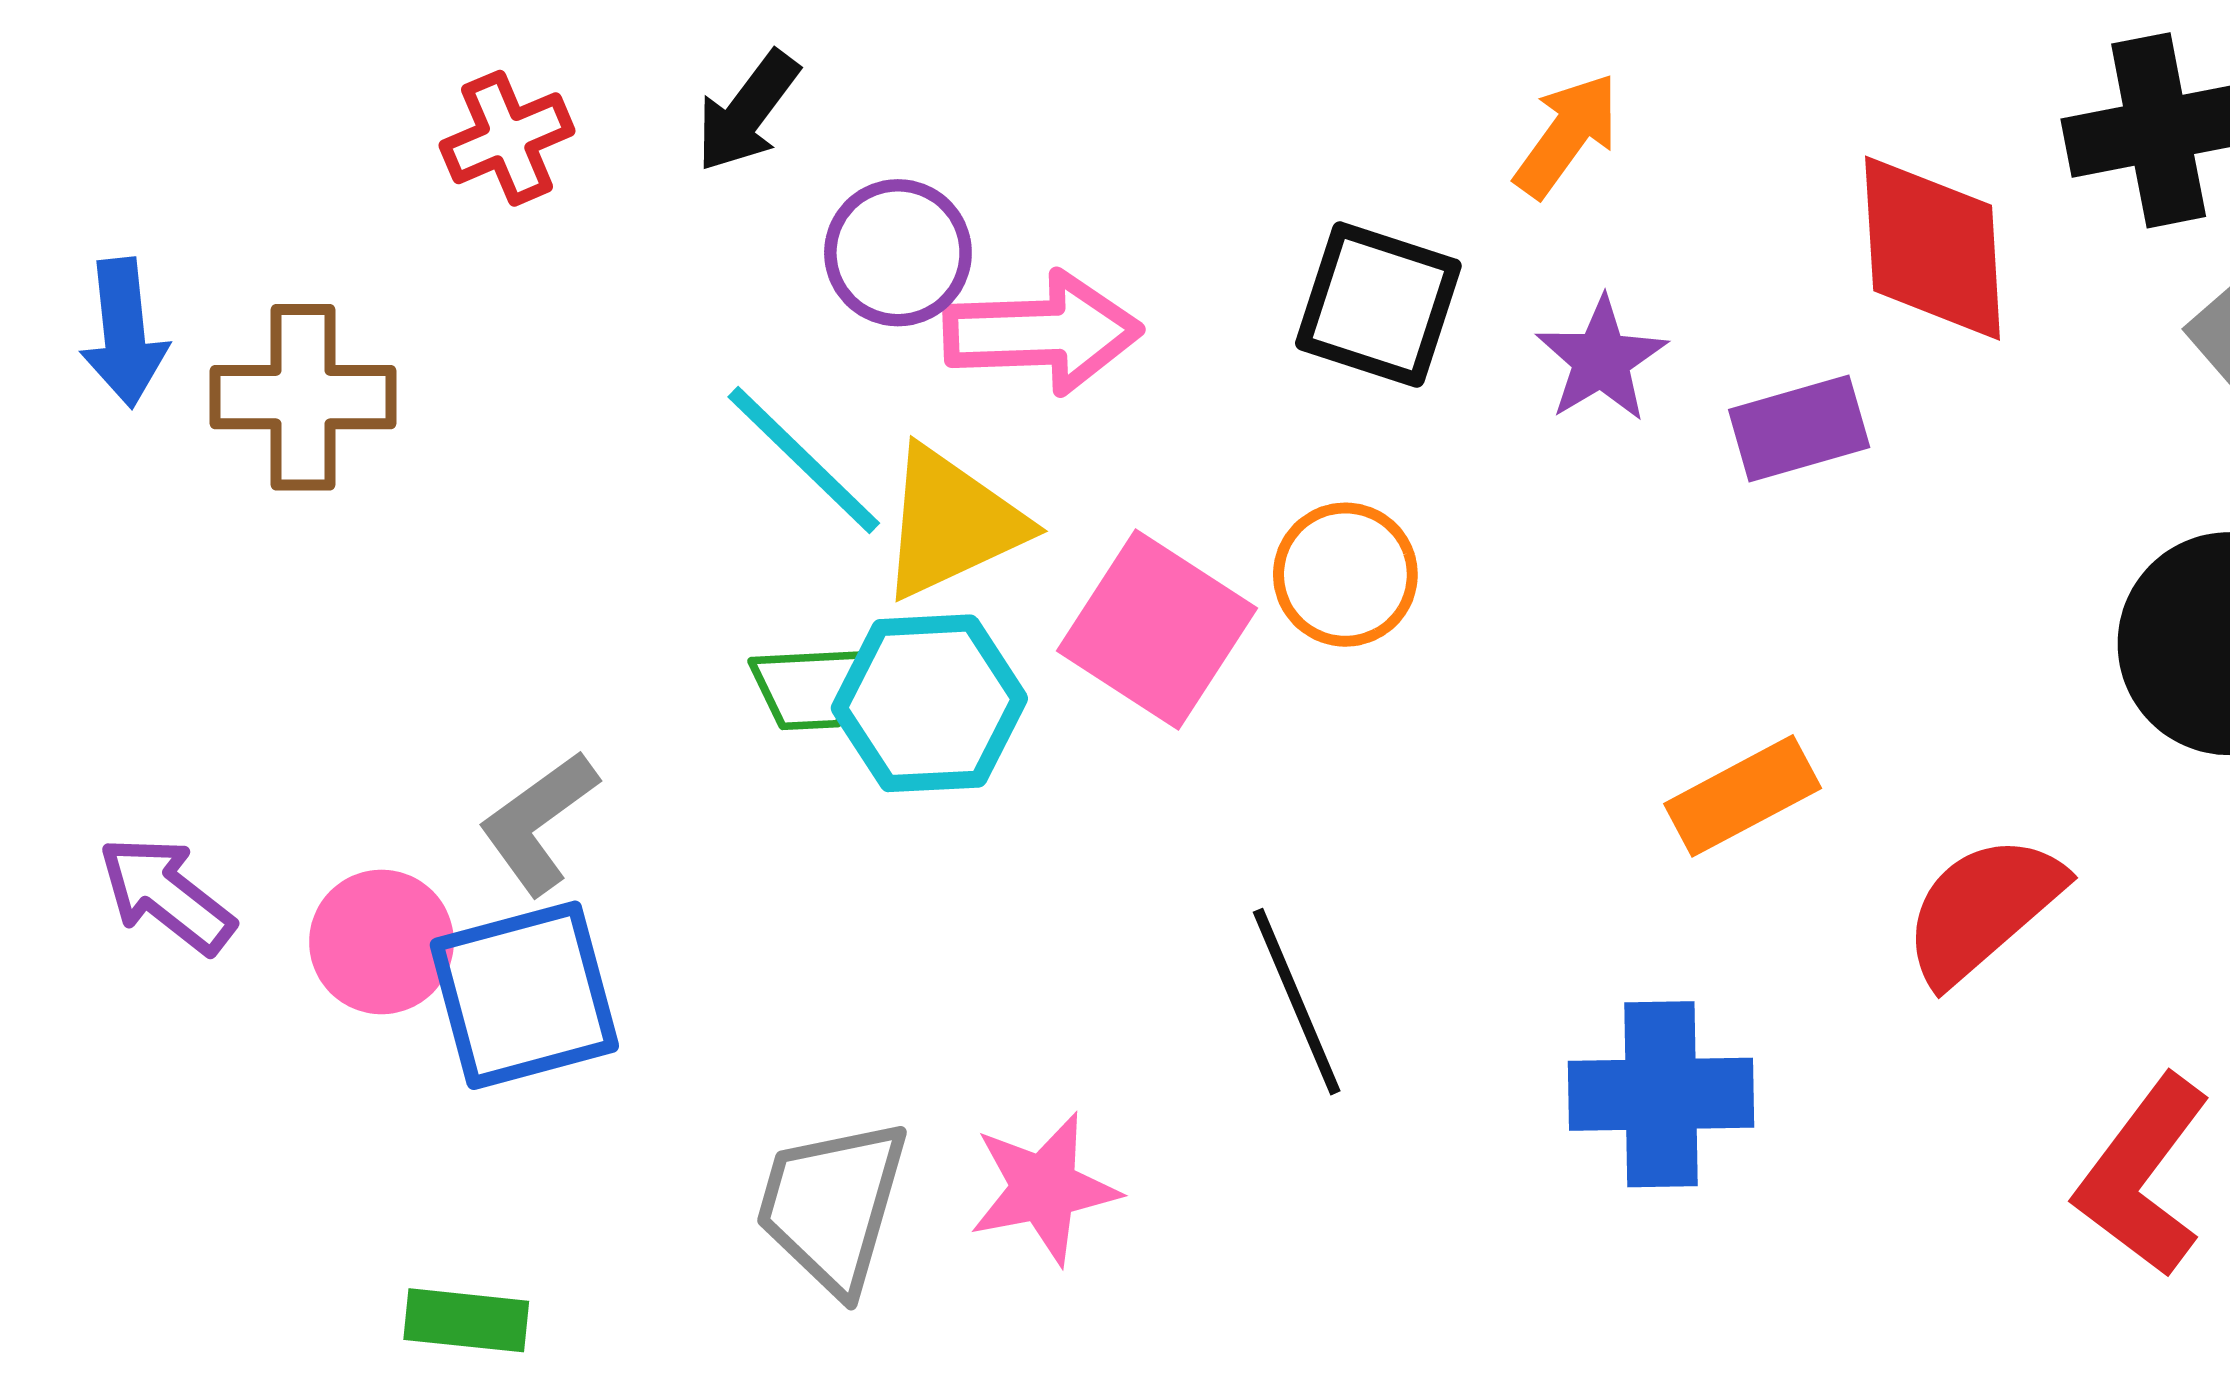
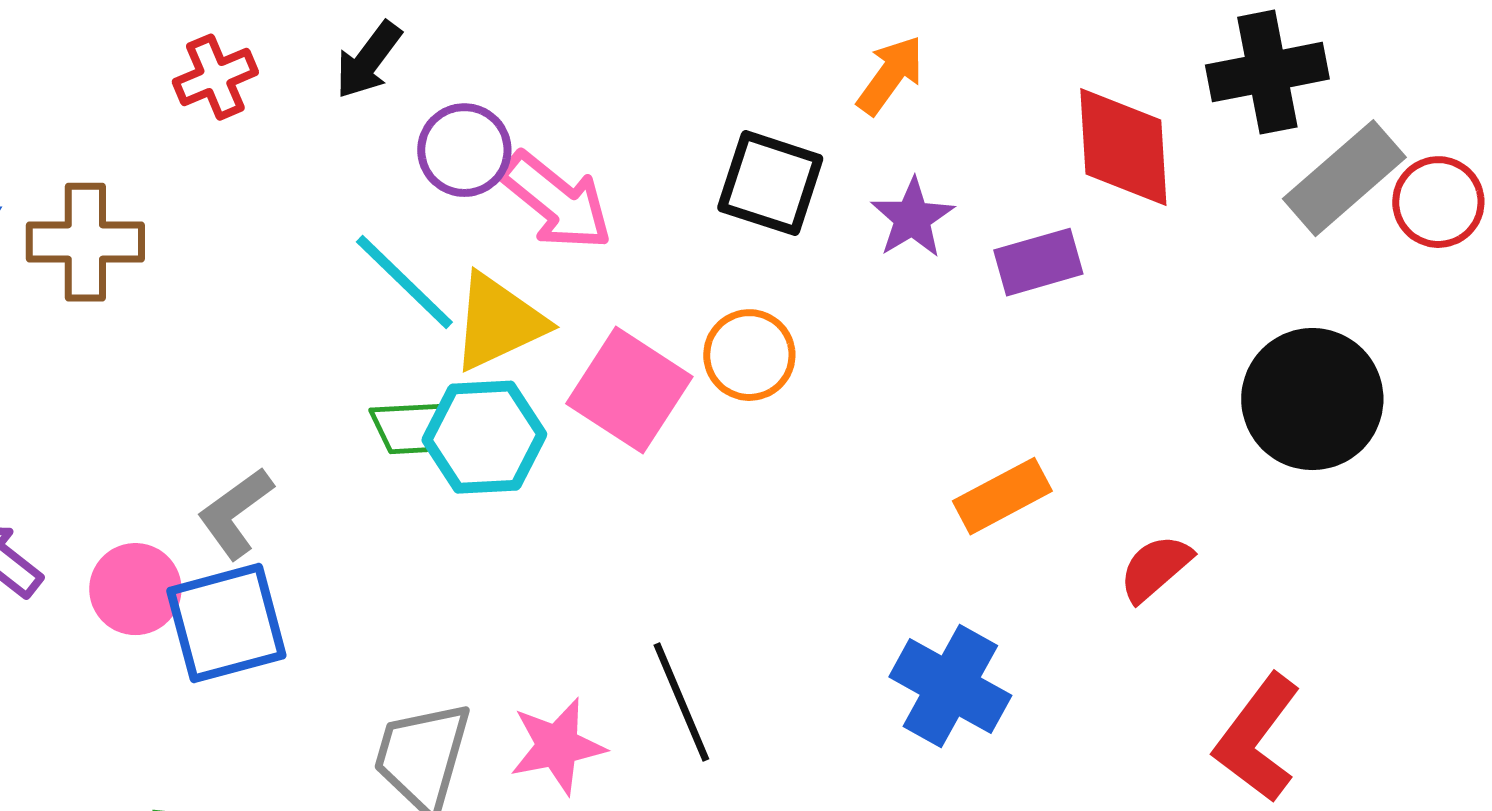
pink arrow: (1042, 333) -> (556, 201), turned 41
red semicircle: (1983, 909) -> (1155, 568), size x0.7
black line: (1297, 1002) -> (681, 702), moved
blue cross: (1661, 1094) -> (950, 686), turned 30

